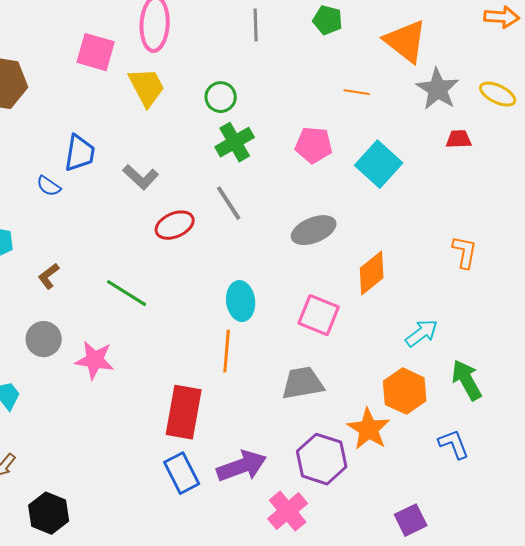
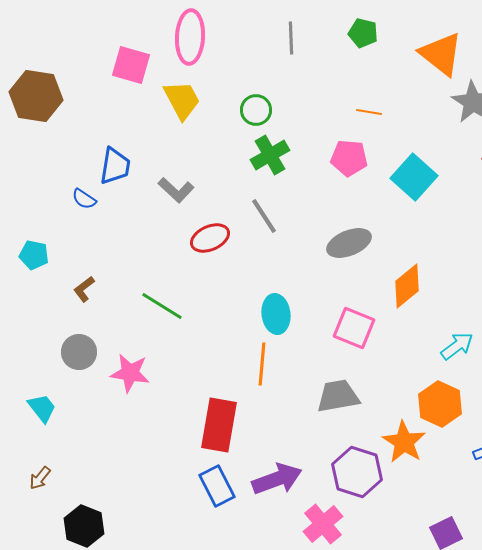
orange line: (357, 92) -> (369, 112), moved

